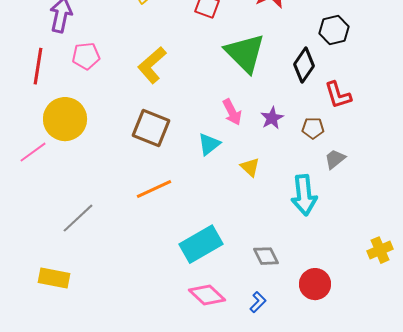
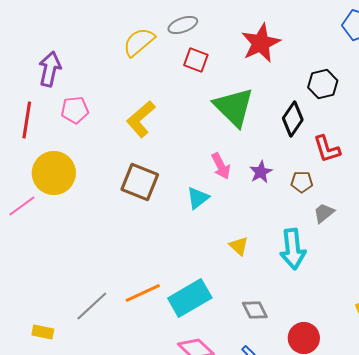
yellow triangle: (250, 167) -> (239, 246), moved
orange line: (154, 189) -> (143, 293), moved
gray line: (78, 218) -> (92, 306), moved
yellow rectangle: (54, 278) -> (43, 332), size x0.7

